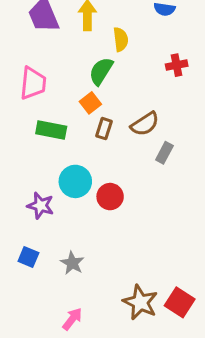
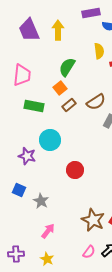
yellow semicircle: (121, 39) -> (99, 51), moved
brown rectangle: (104, 129) -> (69, 105), turned 32
red circle: (110, 197) -> (75, 170), moved
gray star: (72, 263) -> (41, 201), moved

